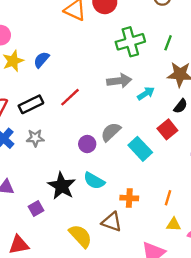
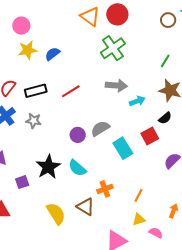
green cross: (130, 42) -> (113, 48), moved, turned -30
orange cross: (129, 198) -> (105, 189), turned -35
yellow triangle: (174, 224) -> (139, 219), turned -32

